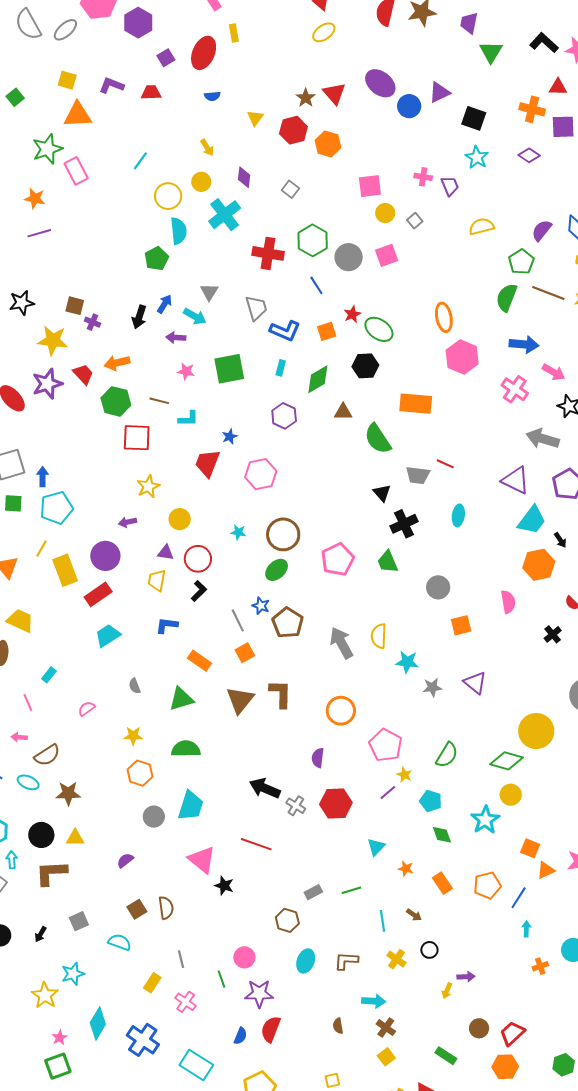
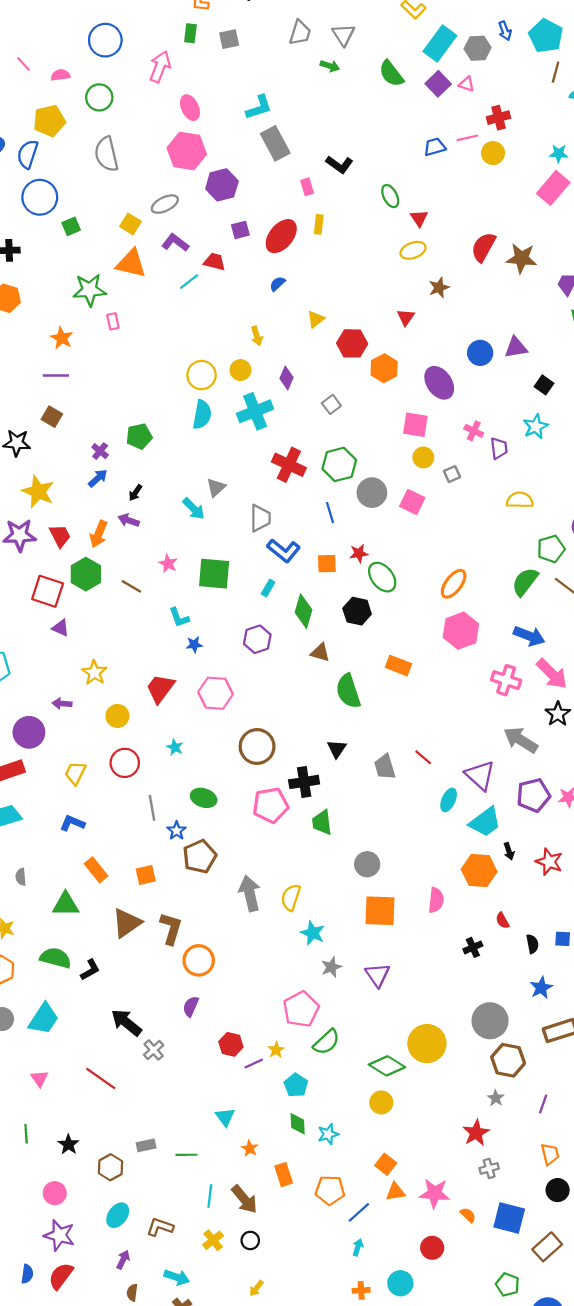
gray ellipse: (65, 30) -> (165, 204), moved
purple ellipse: (380, 83) -> (439, 383), moved
red triangle: (334, 93) -> (406, 317), size x0.7
blue semicircle: (212, 96) -> (277, 284), turned 126
brown star: (306, 98) -> (439, 288), moved
black square: (474, 118) -> (544, 385), size x0.7
cyan line: (140, 161) -> (189, 282), moved
pink rectangle: (76, 171) -> (113, 321), size x0.6
pink square: (387, 255) -> (412, 502), turned 30
green pentagon: (156, 259) -> (139, 436), moved
blue arrow: (165, 304) -> (98, 478), moved
brown square: (75, 306) -> (52, 417), moved
black arrow: (139, 317) -> (135, 493), size x0.7
orange ellipse: (444, 317) -> (454, 584), turned 32
purple cross: (92, 322) -> (100, 451), moved
purple arrow: (176, 338) -> (129, 520), moved
orange arrow: (117, 363) -> (99, 534), turned -70
pink arrow: (554, 372) -> (552, 674), size x1.4
green diamond: (318, 379) -> (303, 611), turned -60
pink cross: (515, 389) -> (506, 680), turned -32
orange rectangle: (416, 404) -> (399, 666), size x0.7
cyan L-shape: (188, 419) -> (179, 617), moved, turned 55
red square: (137, 438) -> (48, 591), moved
red trapezoid: (207, 463) -> (160, 688), moved
red line: (445, 464) -> (423, 757), moved
gray trapezoid: (418, 475) -> (385, 767), moved, turned 50
yellow star: (148, 487) -> (94, 673), turned -30
cyan ellipse: (458, 515) -> (449, 800), moved
black cross: (404, 524) -> (304, 782), moved
brown circle: (283, 534) -> (257, 747), moved
purple triangle: (166, 553) -> (61, 628), moved
green ellipse: (277, 570) -> (204, 798), turned 45
black L-shape: (199, 591) -> (90, 970), moved
gray line: (238, 620) -> (152, 808), moved
orange square: (461, 625) -> (380, 911), size x1.5
gray star: (432, 687) -> (331, 967), turned -30
orange circle: (341, 711) -> (199, 960), moved
pink pentagon: (386, 745) -> (301, 1009), moved
red hexagon: (336, 804) -> (231, 1044), moved, size x0.7
cyan star: (485, 820) -> (328, 1134), moved, size x0.7
cyan triangle: (376, 847) -> (225, 1117), turned -36
pink triangle: (202, 860) -> (39, 1078), size x0.6
black star: (224, 886) -> (68, 1144), moved
brown arrow: (414, 915) -> (244, 1199), size x1.8
purple arrow: (466, 977) -> (123, 1260), moved, turned -78
green line: (221, 979) -> (26, 1134), moved
blue semicircle: (240, 1036) -> (27, 1274), turned -30

